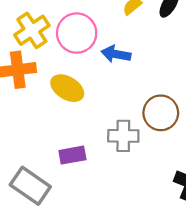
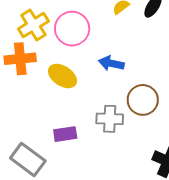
blue arrow: (116, 54) -> (111, 63), moved

